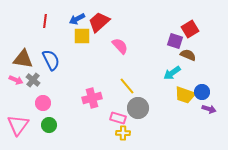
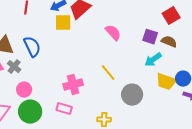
purple square: (175, 41) -> (150, 37), moved
pink semicircle: (120, 46) -> (113, 33), moved
gray circle: (138, 108) -> (132, 95), moved
pink rectangle: (118, 118) -> (64, 109), moved
green circle: (49, 125) -> (30, 112), size x1.5

